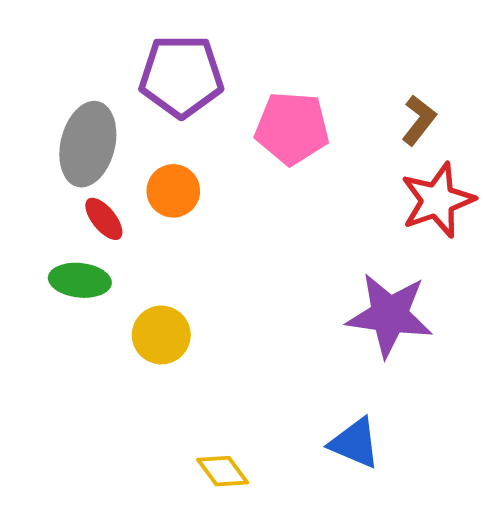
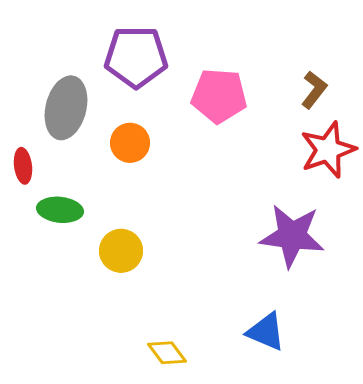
red ellipse: (104, 219) -> (23, 166), moved, turned 32

